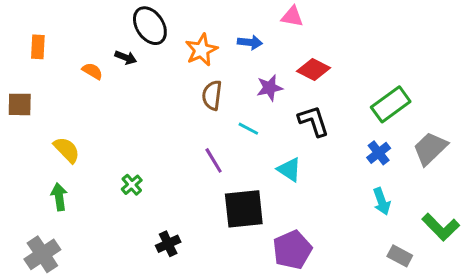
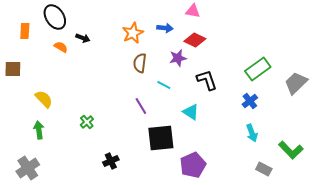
black ellipse: (150, 26) -> (55, 17), moved
red diamond: (313, 70) -> (195, 40), moved
gray trapezoid: (430, 148) -> (296, 83), moved

